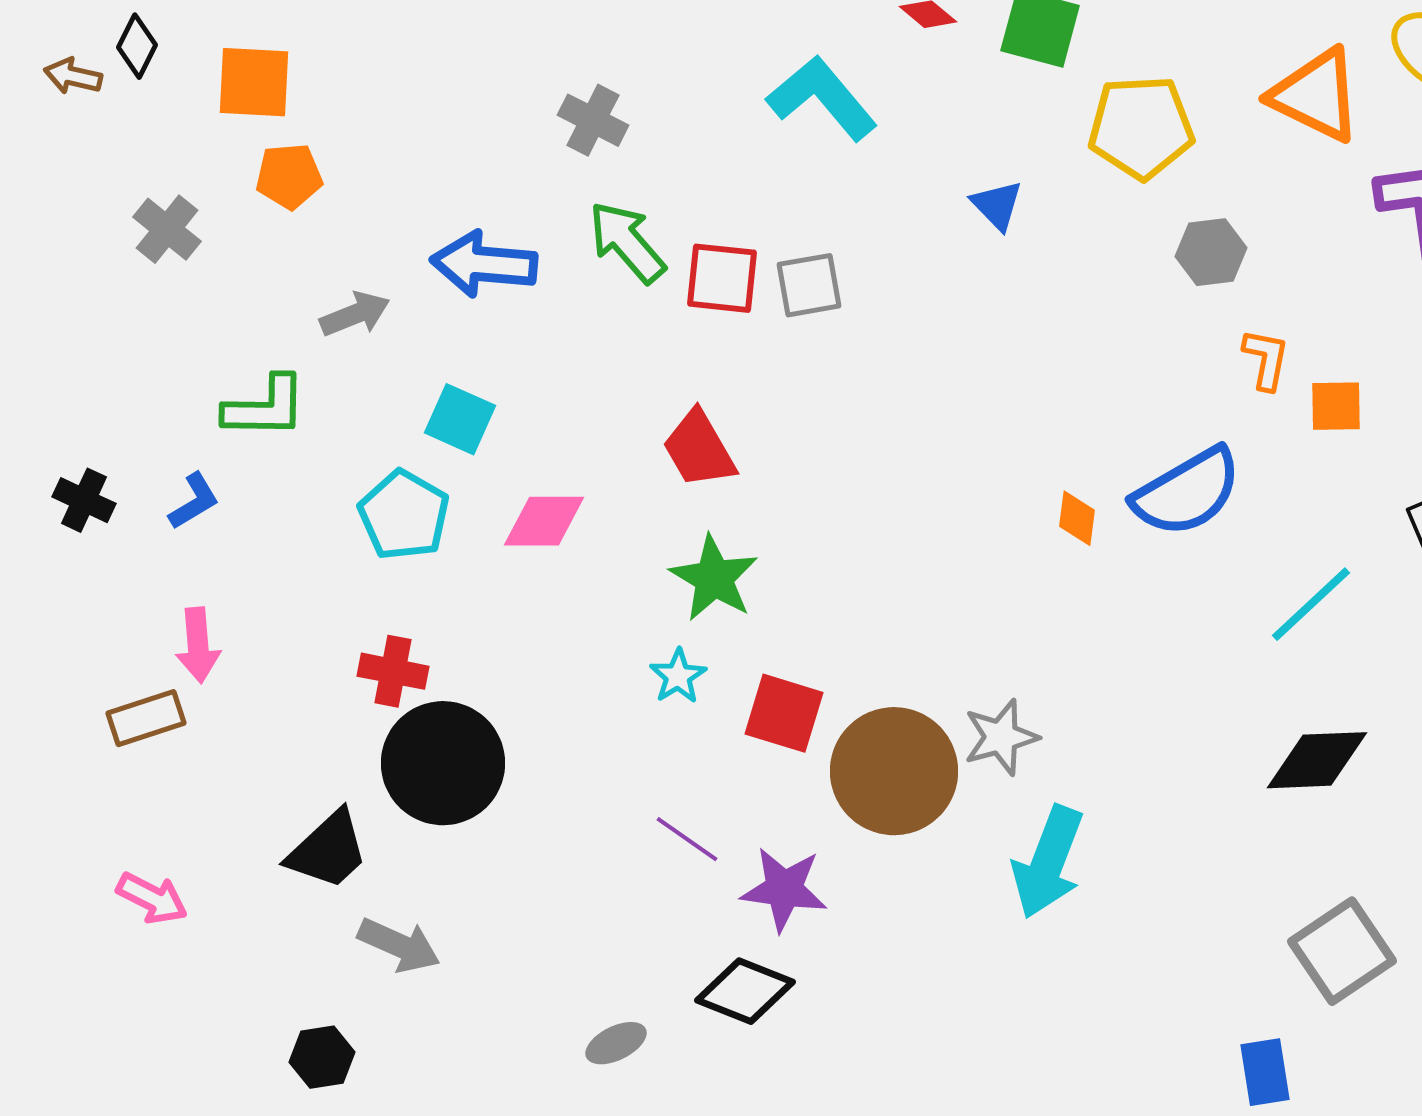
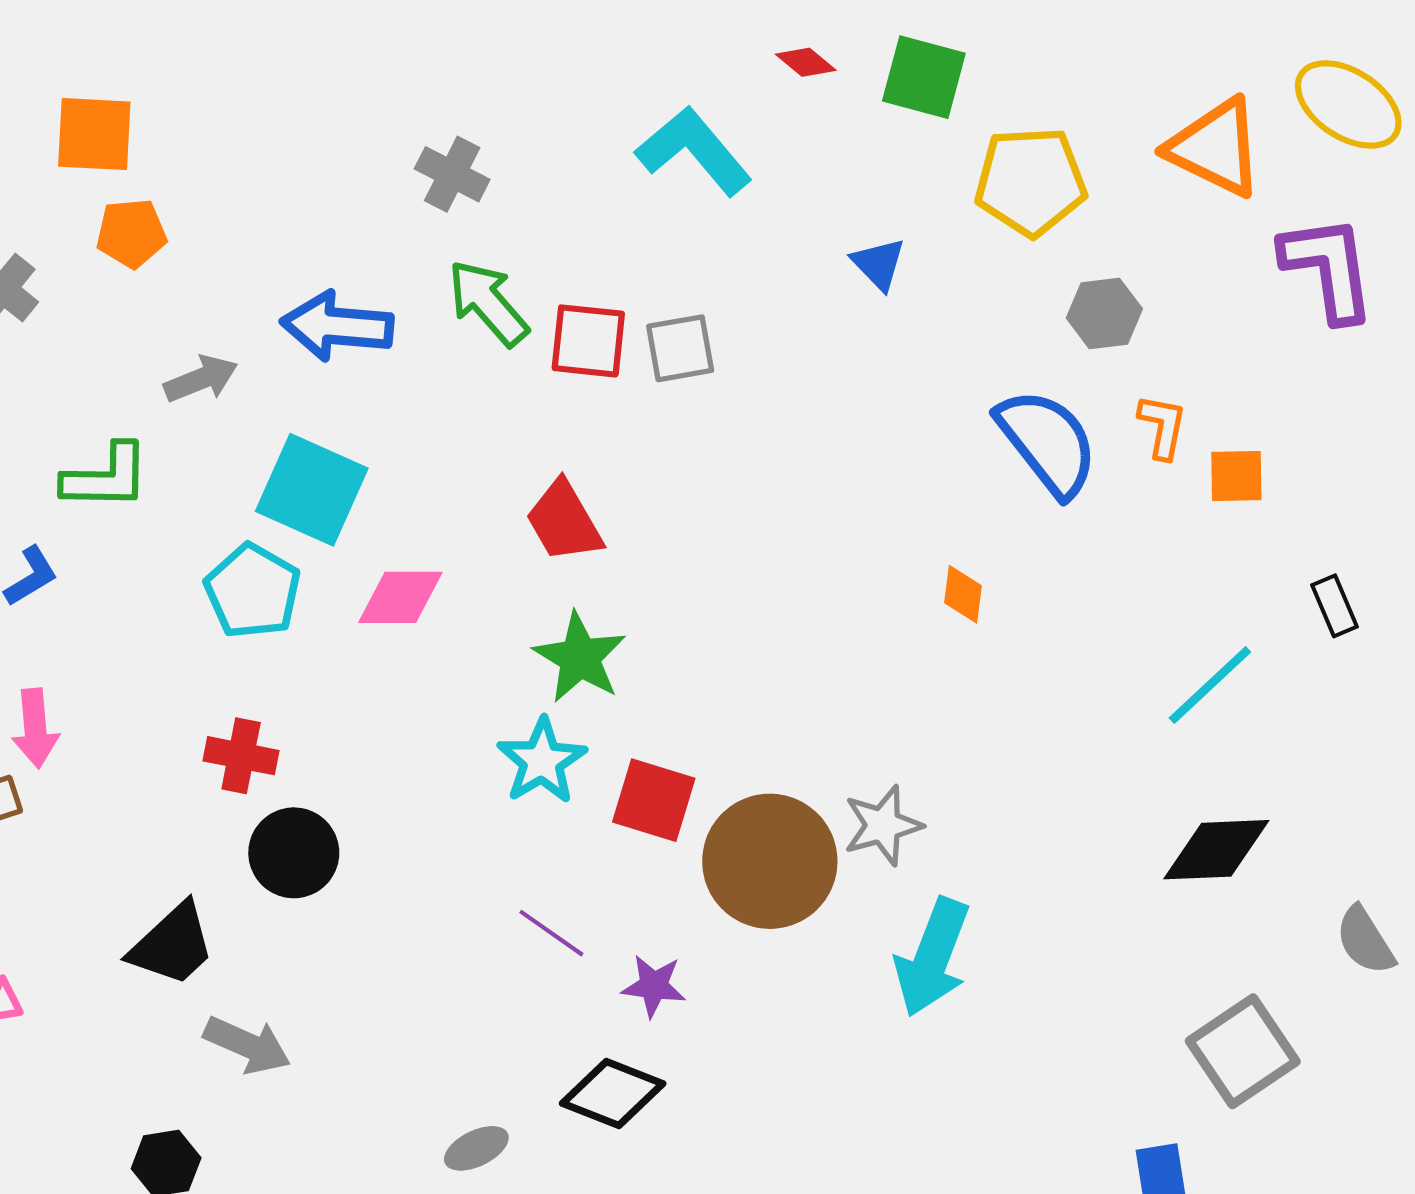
cyan square: (460, 419) -> (312, 490), size x1.5
blue semicircle: (1187, 492) -> (1047, 442), moved, turned -98
cyan star: (678, 676) -> (542, 761), size x1.5
black circle: (443, 763) -> (294, 853), size x0.7
purple star: (784, 889) -> (654, 986), size x0.7

